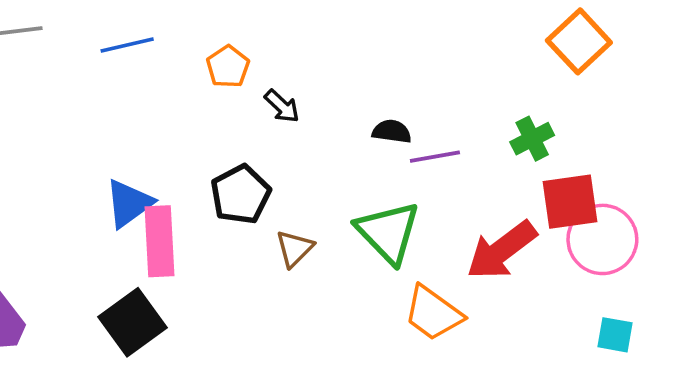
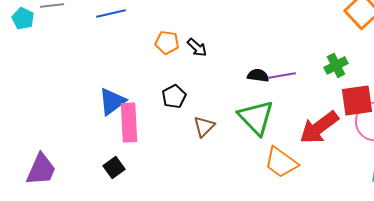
orange pentagon: (228, 67) -> (167, 42), moved, turned -30
black semicircle: (392, 131) -> (258, 75), moved
black pentagon: (241, 194) -> (174, 96), size x0.7
black square: (133, 322) -> (114, 167), size x0.6

